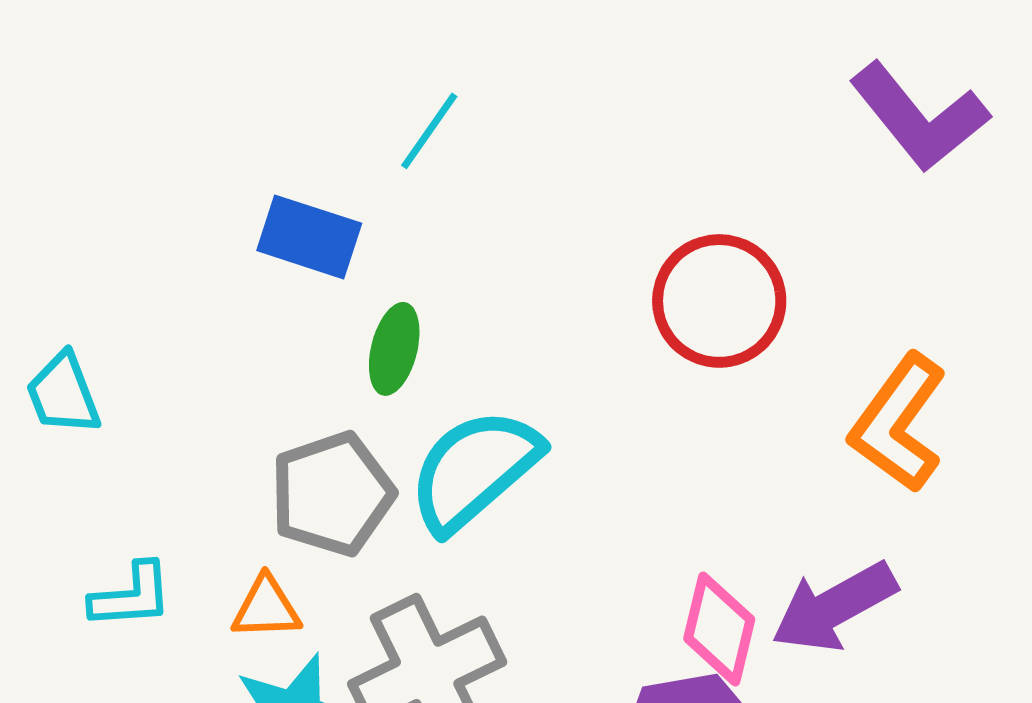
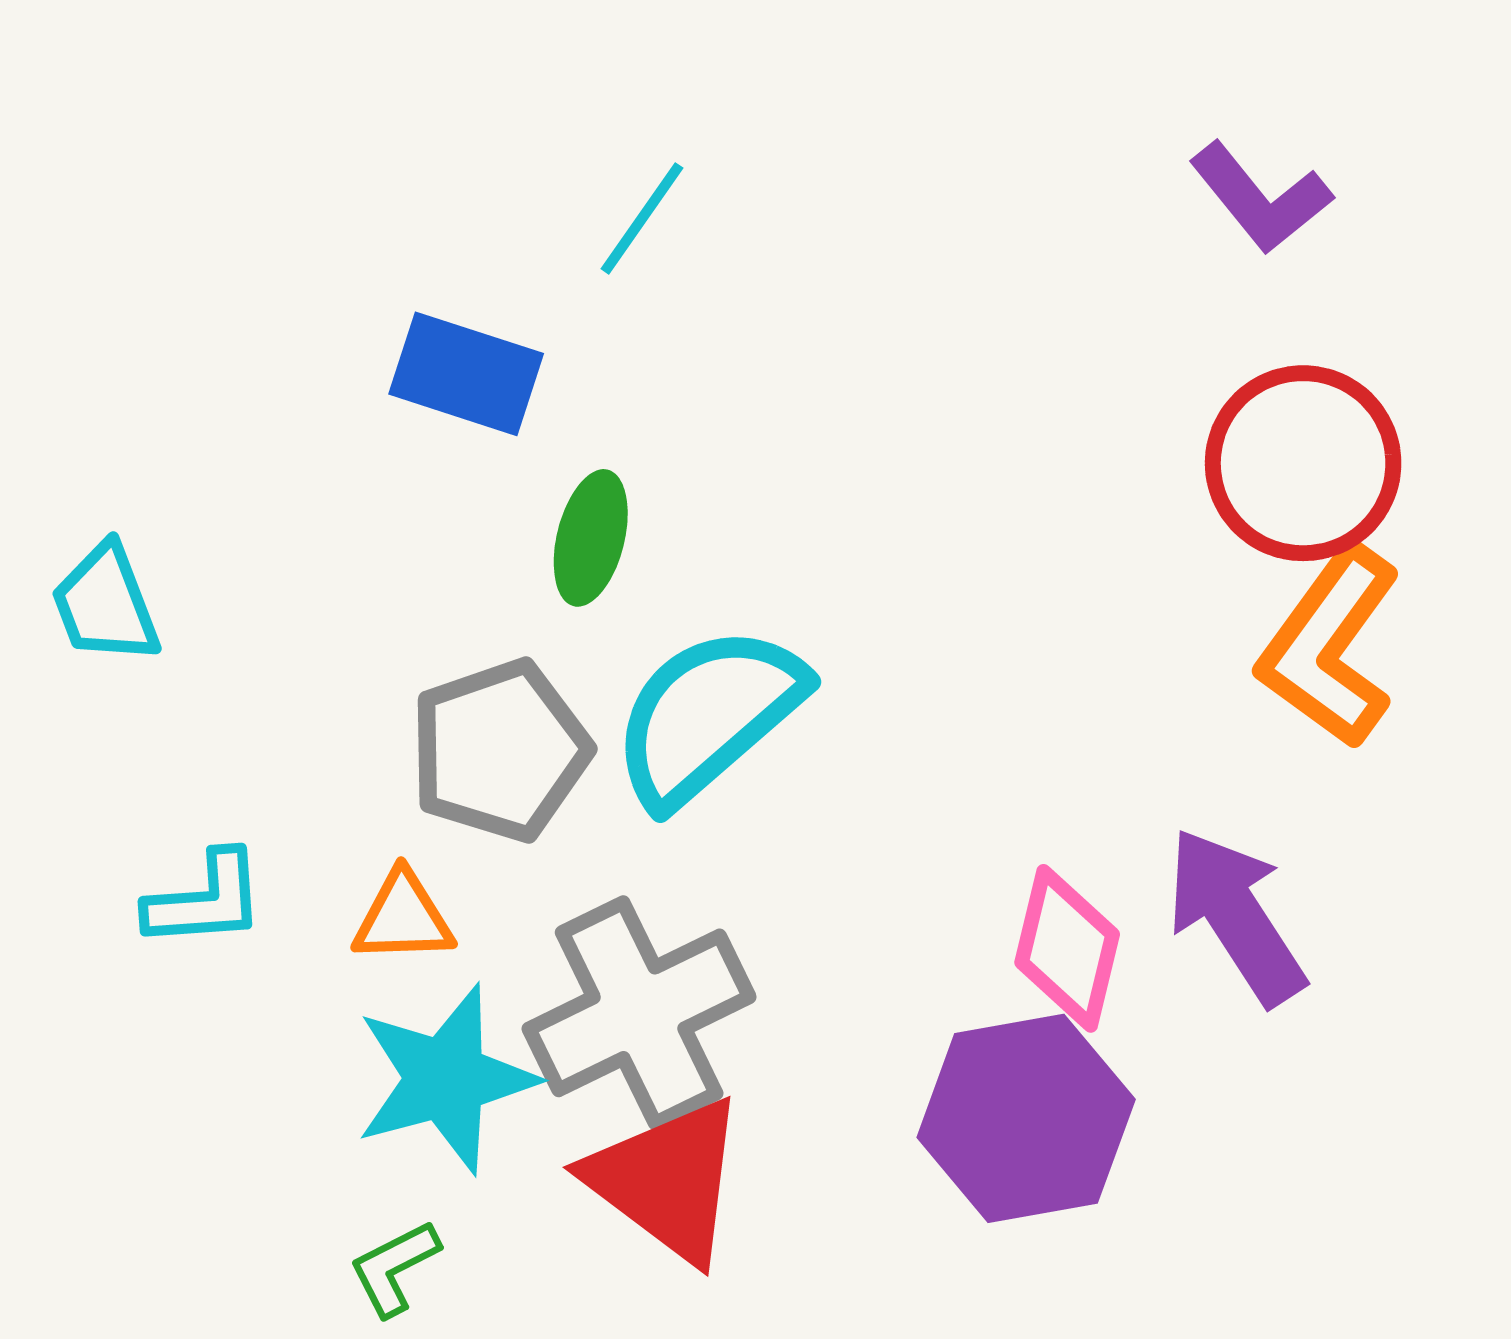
purple L-shape: (919, 117) -> (1261, 198), moved, size x0.7
red circle: (719, 301) -> (1303, 463), moved
purple arrow: (834, 607) -> (1236, 916), turned 86

